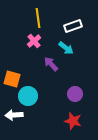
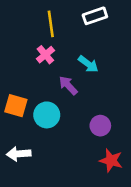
white rectangle: (73, 26) -> (95, 16), moved
cyan circle: (28, 96) -> (47, 115), moved
red star: (73, 121) -> (111, 160), moved

